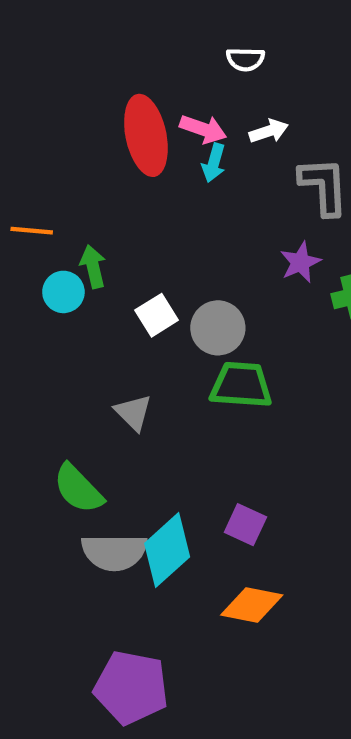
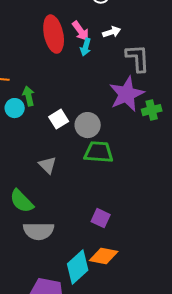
pink arrow: (203, 129) -> (81, 31), turned 35
purple star: (300, 262) -> (127, 94), size x1.8
cyan diamond: (167, 550) -> (78, 267), moved

